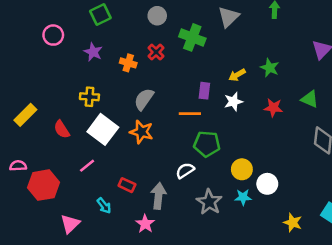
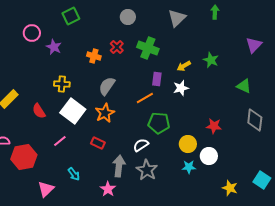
gray circle: (157, 16) -> (128, 17), moved
green cross: (192, 37) -> (148, 48), moved
purple star: (93, 52) -> (54, 47), moved
red star: (273, 108) -> (214, 126), moved
orange line: (190, 114) -> (145, 98), turned -30
orange star: (141, 132) -> (105, 113), turned 30
red rectangle: (127, 185) -> (98, 143), moved
gray star: (209, 202) -> (147, 170), moved

